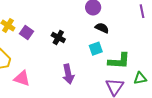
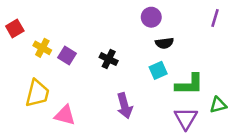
purple line: (142, 11) -> (215, 18), turned 32
black semicircle: (102, 28) -> (164, 43), turned 152

